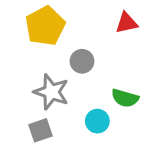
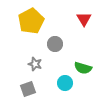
red triangle: (127, 23) -> (84, 19), turned -49
gray star: (51, 92) -> (35, 64), size x0.6

